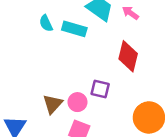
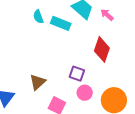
pink circle: (77, 102) -> (85, 93), moved

